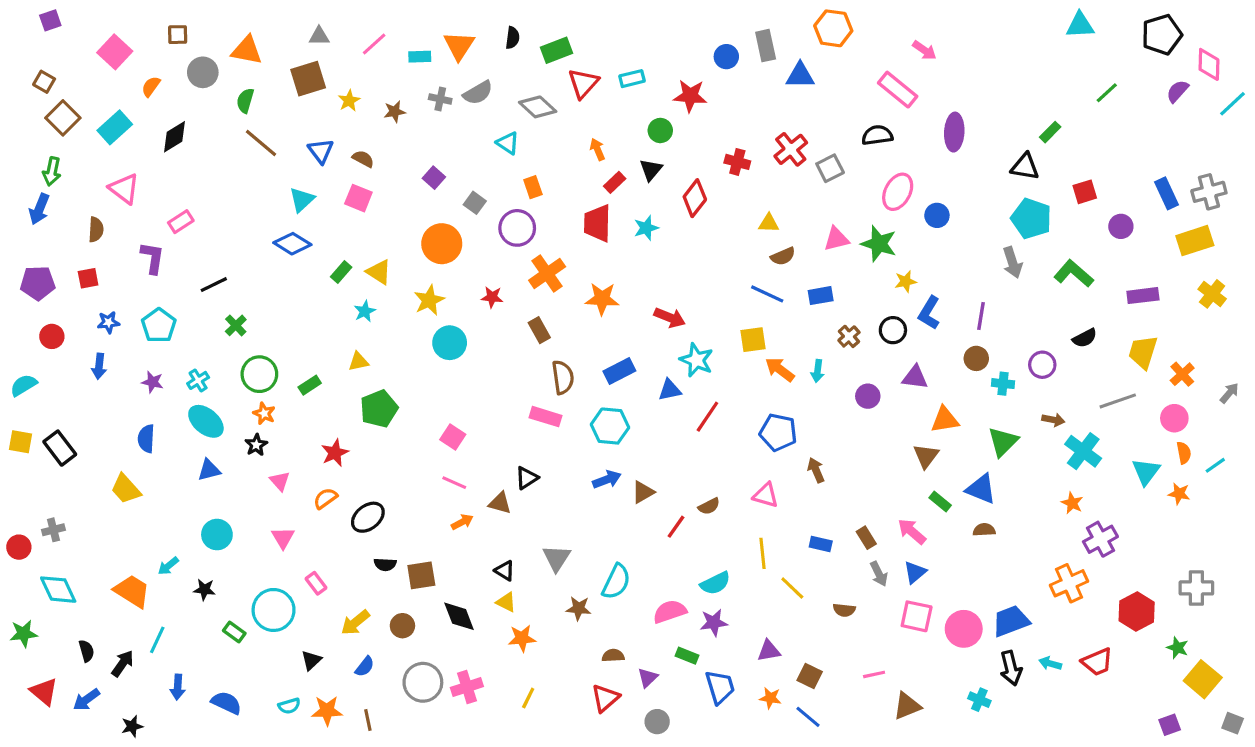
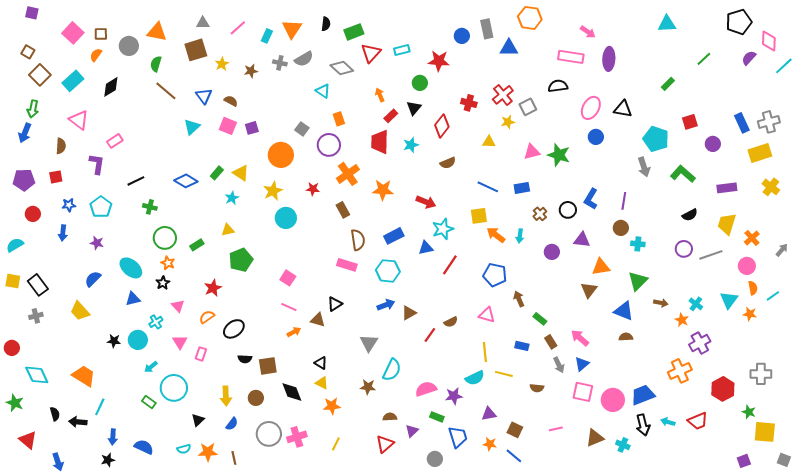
purple square: (50, 20) -> (32, 13), turned 32
cyan triangle: (1080, 25) -> (667, 24), moved
brown square: (178, 35) -> (101, 34), moved
cyan rectangle: (420, 57) -> (267, 36), turned -64
pink rectangle: (898, 90) -> (571, 57), turned -30
purple ellipse: (954, 132) -> (609, 59), moved
black triangle: (1025, 167) -> (623, 109), moved
purple square: (434, 178) -> (252, 128), moved, turned 32
pink ellipse: (898, 192) -> (591, 108), moved
blue diamond: (292, 244) -> (186, 181), moved
brown semicircle: (783, 256) -> (448, 163), moved
yellow star: (906, 281) -> (508, 122), moved
green cross: (236, 325) -> (150, 207), turned -32
cyan star: (696, 360) -> (443, 229), turned 30
purple circle: (1042, 365) -> (684, 249), moved
cyan cross: (198, 380) -> (156, 322), moved
brown arrow: (1053, 420) -> (661, 303), moved
blue semicircle: (146, 439) -> (93, 279), turned 42
cyan cross: (1083, 451) -> (696, 304), moved, size x0.6
green rectangle: (940, 502) -> (540, 319), moved
gray cross: (53, 530) -> (36, 316), moved
gray triangle: (557, 558) -> (369, 343), moved
cyan arrow: (168, 566) -> (151, 367), moved
pink rectangle: (316, 583) -> (201, 354), moved, turned 56
cyan semicircle: (715, 583) -> (475, 378), moved
yellow line: (792, 588) -> (504, 374), turned -30
black star: (204, 590) -> (114, 341), moved
yellow arrow: (355, 623) -> (226, 396), turned -54
green star: (24, 634) -> (15, 403), turned 30
black arrow: (123, 663) -> (78, 422), turned -120
yellow square: (1203, 679) -> (765, 432), turned -35
blue arrow: (86, 700) -> (58, 462), moved, turned -72
brown triangle: (907, 706) -> (595, 438), moved
gray circle: (657, 722) -> (435, 459), moved
black star: (132, 726) -> (108, 460), moved

